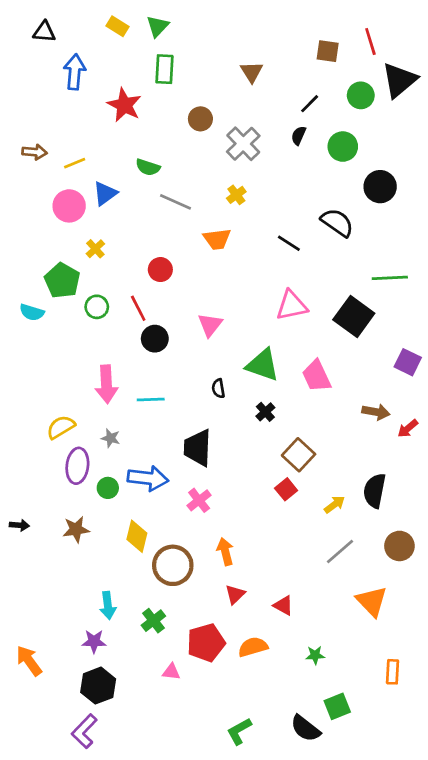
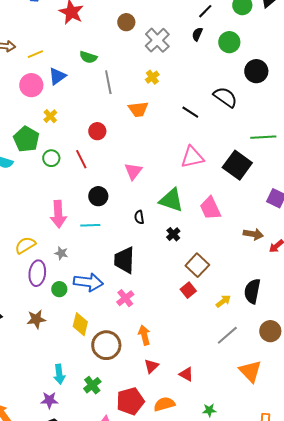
gray line: (176, 202) -> (108, 82), turned 55
black circle: (155, 339) -> (98, 196), moved

